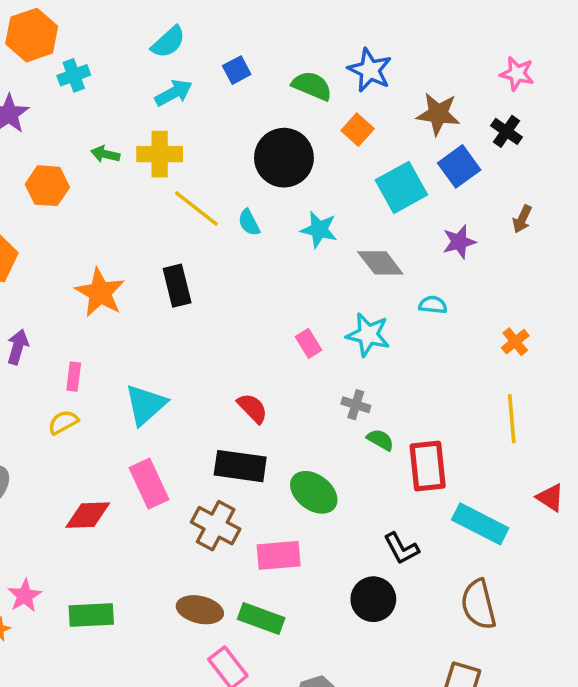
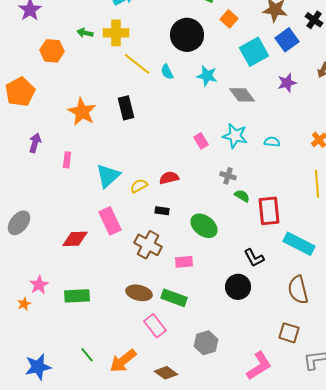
cyan semicircle: (433, 305) -> (272, 142), moved
red semicircle: (252, 408) -> (169, 178), turned -60
yellow semicircle: (63, 422) -> (139, 186), moved
black rectangle: (240, 466) -> (162, 211), size x0.5
pink rectangle: (279, 555) -> (184, 262), size x0.7

